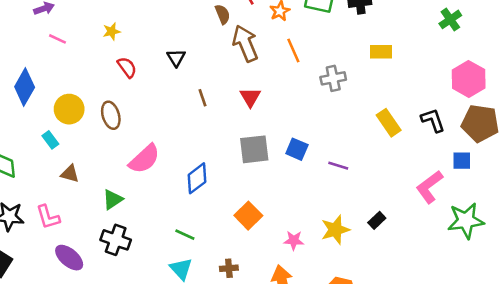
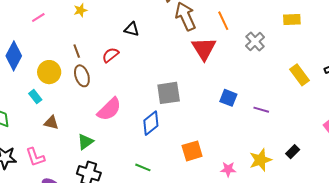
pink line: (58, 39) -> (38, 17), turned -56
black triangle: (176, 58) -> (132, 29), turned -42
red semicircle: (127, 67) -> (111, 55), moved, turned -90
gray cross: (333, 78) -> (255, 42), turned -30
red triangle: (250, 97) -> (204, 49), moved, size x1.5
brown line: (202, 98) -> (77, 51), moved
gray square: (254, 149) -> (169, 93), moved
orange square: (248, 216) -> (192, 151), turned 30

